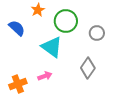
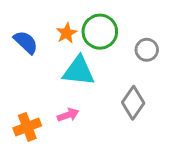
orange star: (38, 10) -> (67, 33), moved
cyan triangle: (52, 47) -> (79, 71), turned -30

